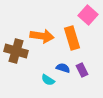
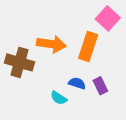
orange rectangle: (72, 38) -> (88, 47), turned 35

